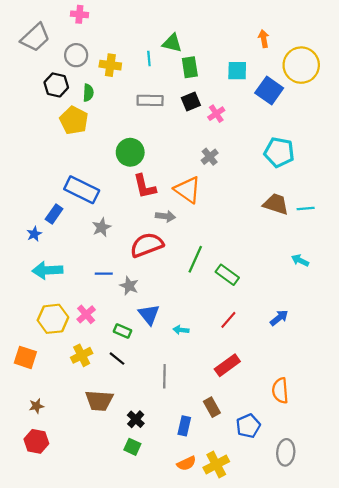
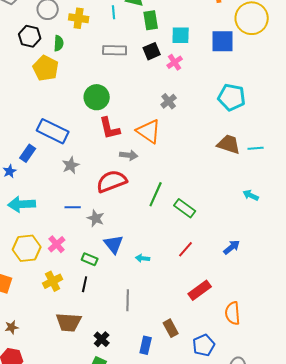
cyan square: (237, 71) -> (181, 35), moved
blue square: (269, 90) -> (223, 41), turned -35
black line: (117, 359) -> (85, 284), turned 63
red rectangle: (227, 365) -> (200, 290), moved

